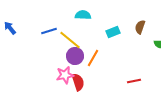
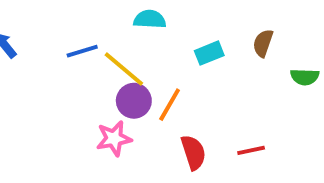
red semicircle: (78, 82) -> (193, 152), moved

